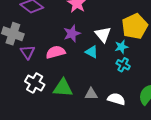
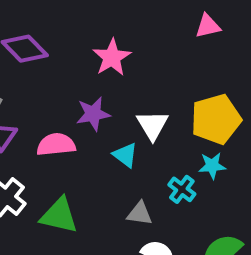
cyan star: (121, 47) -> (212, 166), moved
gray triangle: (91, 94) -> (140, 214), moved

